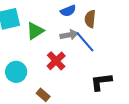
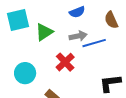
brown semicircle: (90, 19) -> (111, 20), moved, turned -30
blue line: (85, 42) -> (94, 43), turned -65

